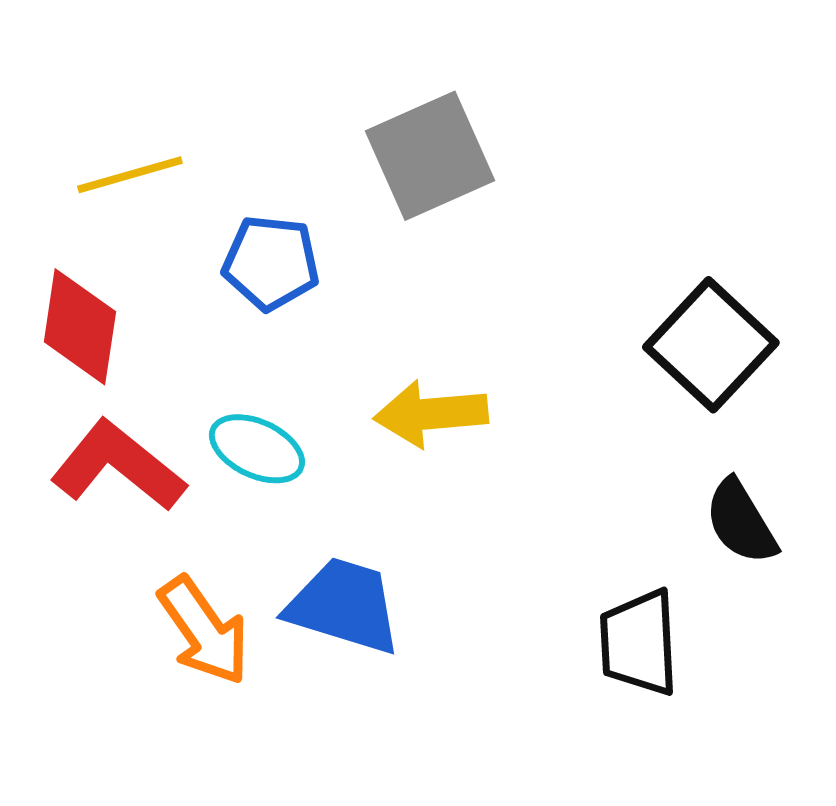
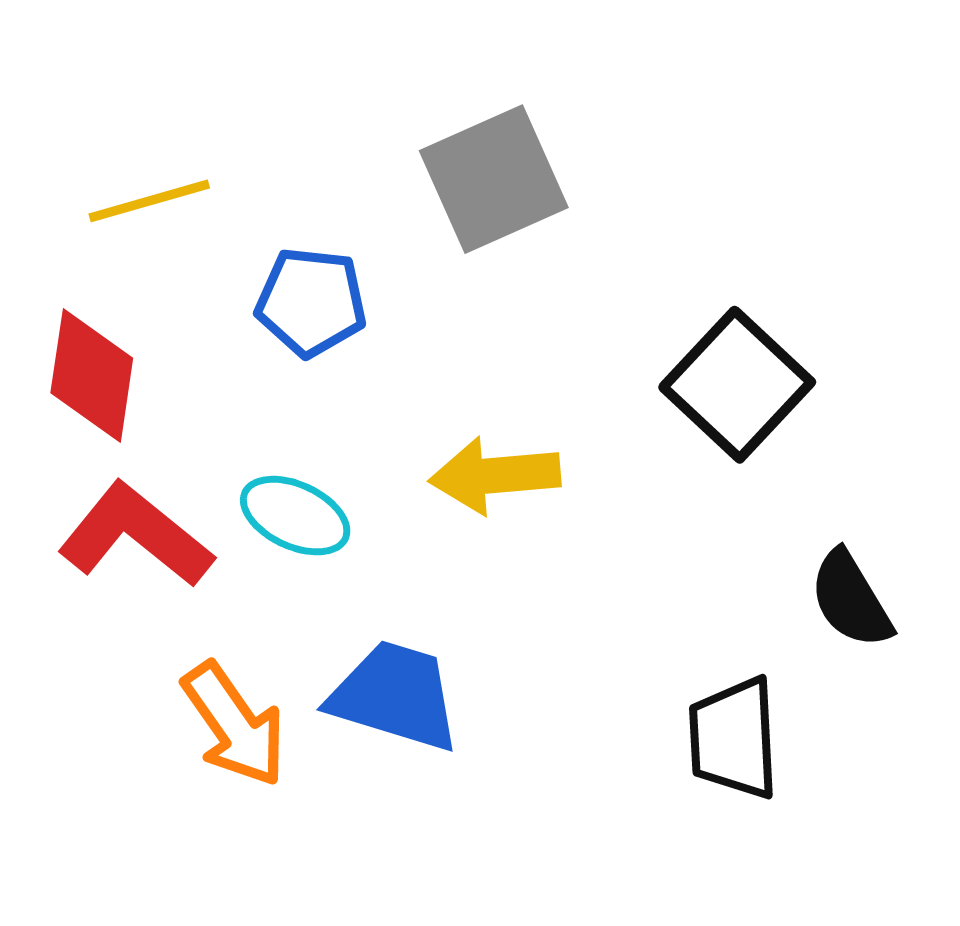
black square: (711, 345) -> (737, 385), moved

